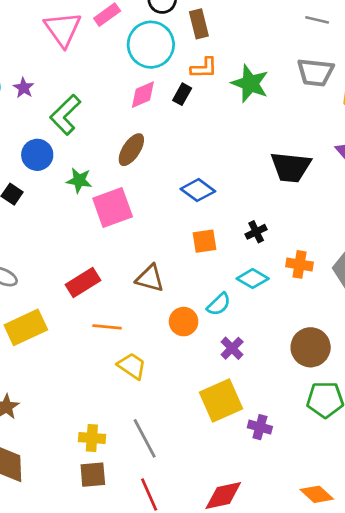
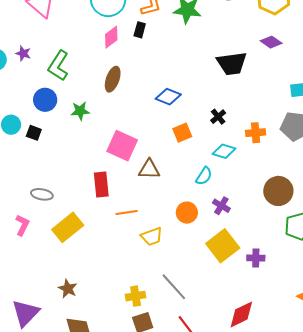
pink square: (113, 207) -> (122, 146), moved, turned -32
red rectangle: (83, 282) -> (101, 184), turned -50
orange circle: (184, 322) -> (187, 213), moved
yellow trapezoid: (132, 366) -> (152, 237), turned 140

